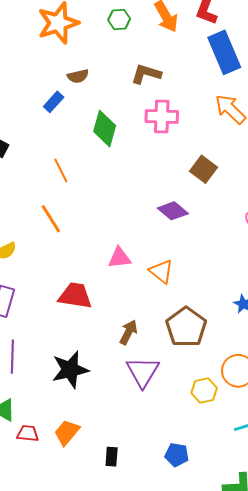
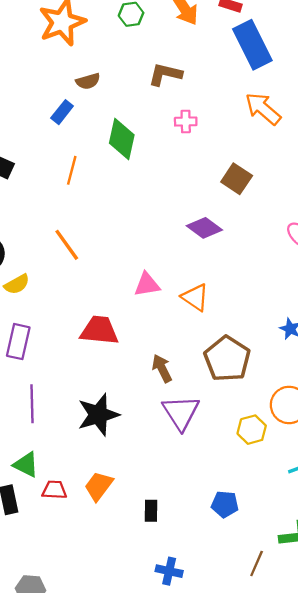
pink cross: (162, 116) -> (186, 122), size x0.6
orange line: (61, 170) -> (72, 170), moved, turned 45
brown arrow: (128, 332) -> (162, 368), turned -50

